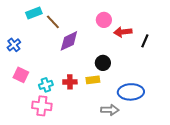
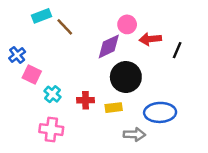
purple diamond: (69, 41) -> (109, 46), moved
black circle: (103, 63) -> (126, 77), size x1.6
pink square: (21, 75) -> (32, 75), moved
yellow rectangle: (93, 80) -> (114, 108), moved
cyan cross: (46, 85) -> (53, 94), moved, turned -32

